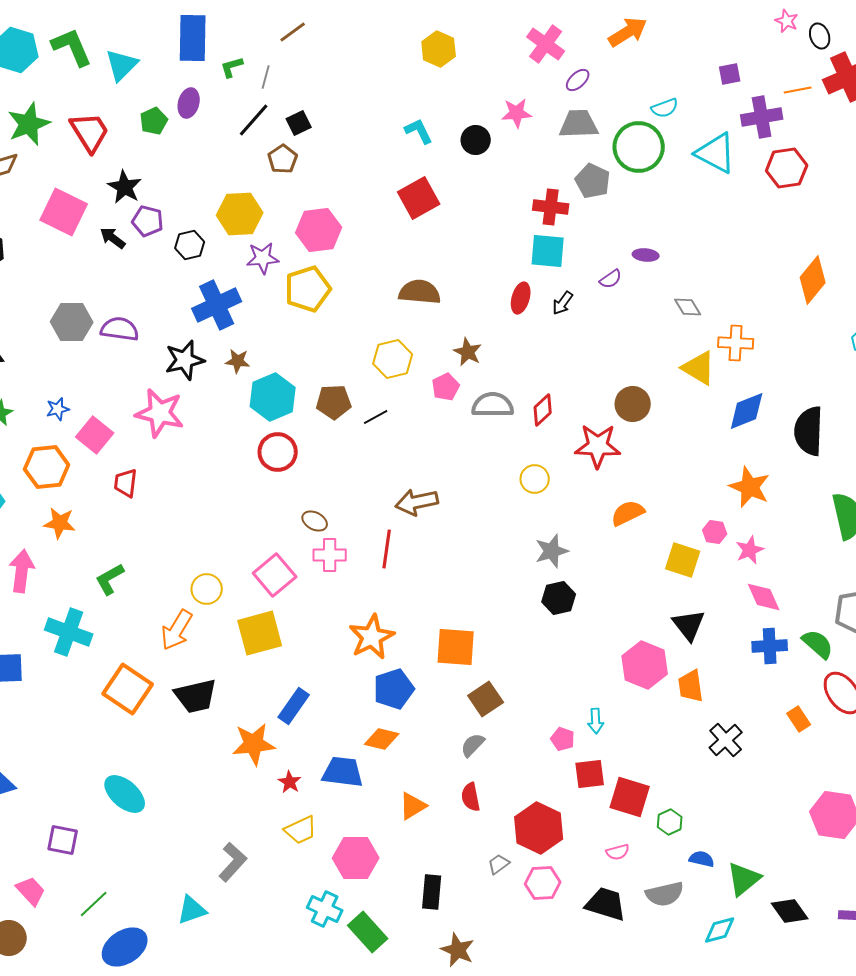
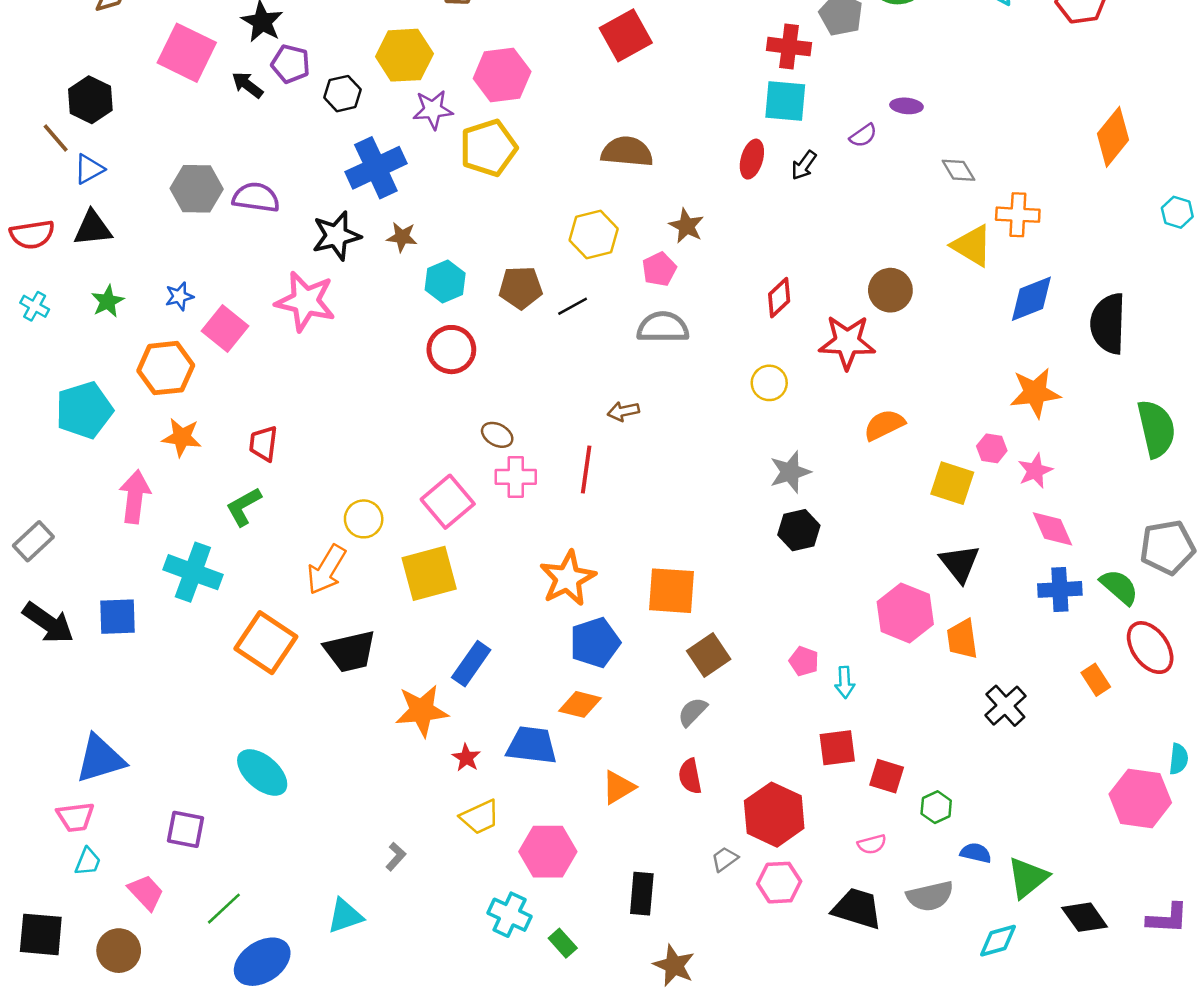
cyan hexagon: (273, 397) -> (445, 282), size x0.7
gray semicircle: (493, 405) -> (663, 327), moved
red trapezoid: (126, 483) -> (263, 444), moved
orange star: (750, 487) -> (1035, 393), turned -30
brown arrow: (417, 502) -> (623, 411), size x0.6
pink pentagon: (563, 739) -> (804, 661), moved
red square: (630, 797) -> (887, 776), size x0.7
gray L-shape: (233, 862) -> (396, 857), size x0.6
green rectangle: (368, 932) -> (563, 943), size x0.6

